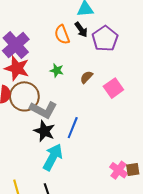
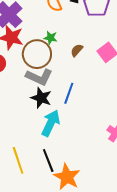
brown semicircle: (87, 77) -> (77, 50), moved
brown circle: (24, 96) -> (37, 54), moved

